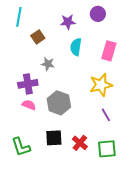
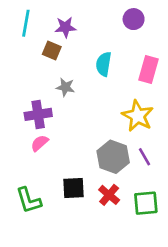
purple star: (68, 22) -> (65, 27), moved
brown square: (38, 37) -> (52, 50), turned -32
yellow star: (101, 85) -> (138, 116), turned -30
gray hexagon: (59, 103) -> (113, 157), moved
pink semicircle: (29, 105) -> (40, 143), turned -64

